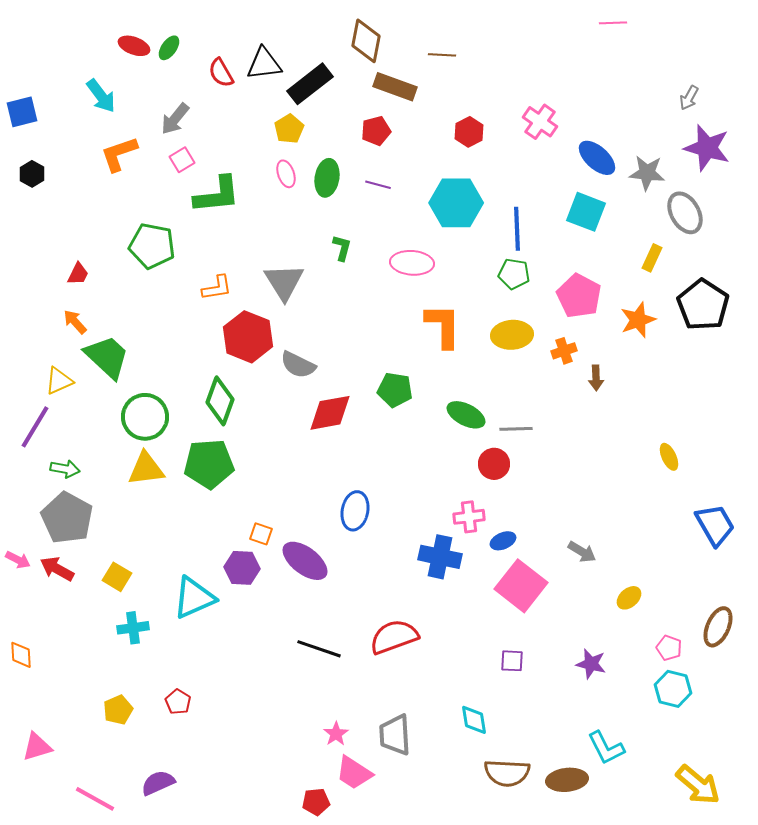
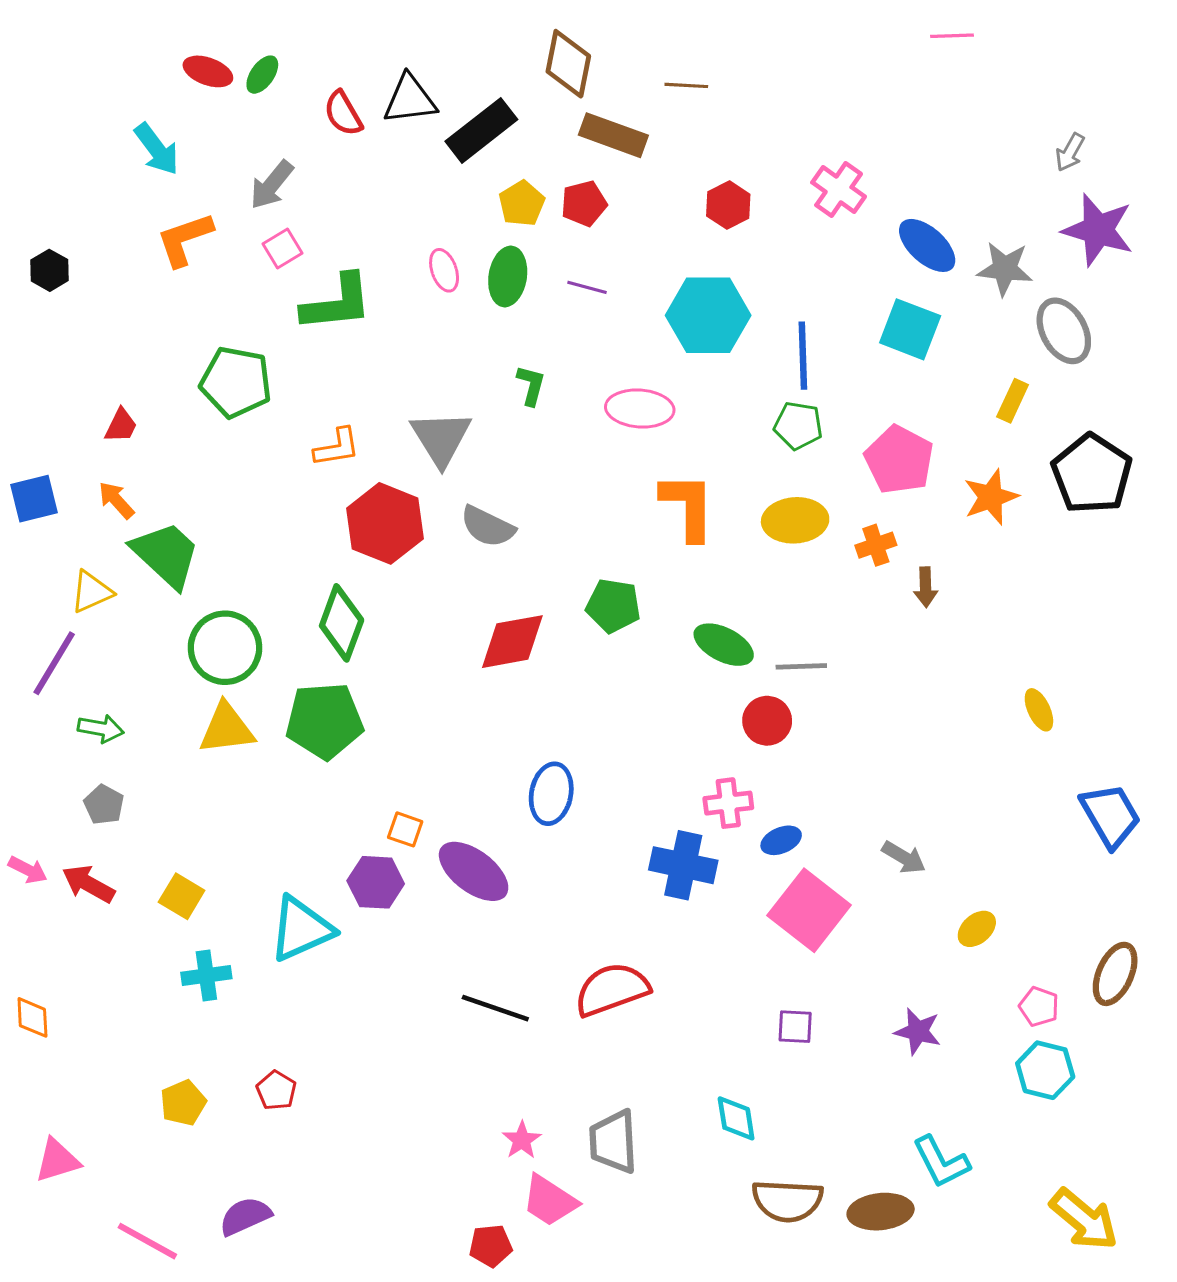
blue square: (22, 112) -> (34, 499), moved
yellow pentagon: (289, 129) -> (522, 203), moved
gray semicircle: (298, 365) -> (488, 527), moved
gray pentagon: (67, 518) -> (104, 805), size x0.5

